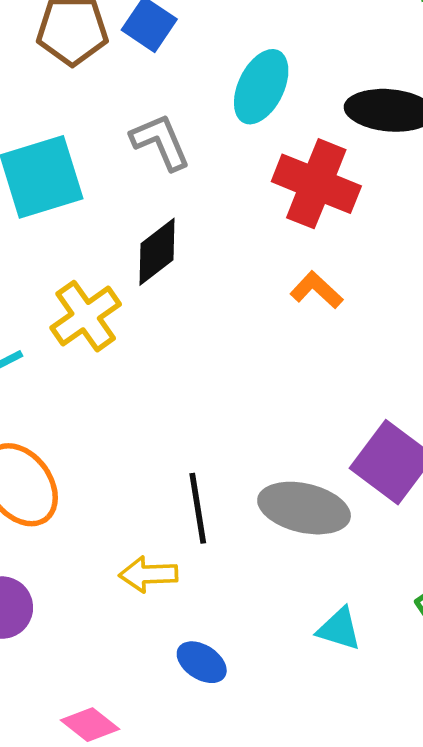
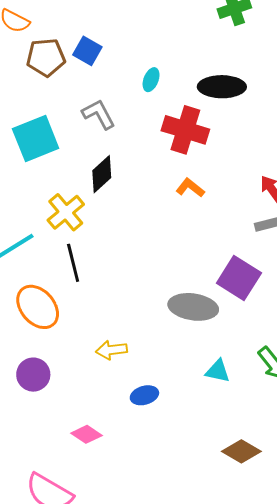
cyan ellipse: (261, 87) -> (151, 80), size x0.6
black line: (198, 508) -> (73, 263), moved
blue ellipse: (202, 662) -> (144, 395), turned -44

